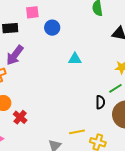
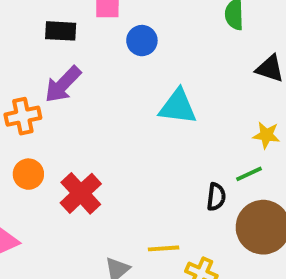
cyan triangle: (75, 59) -> (178, 107), size x1.5
red cross: (20, 117) -> (81, 193), moved, size x1.5

